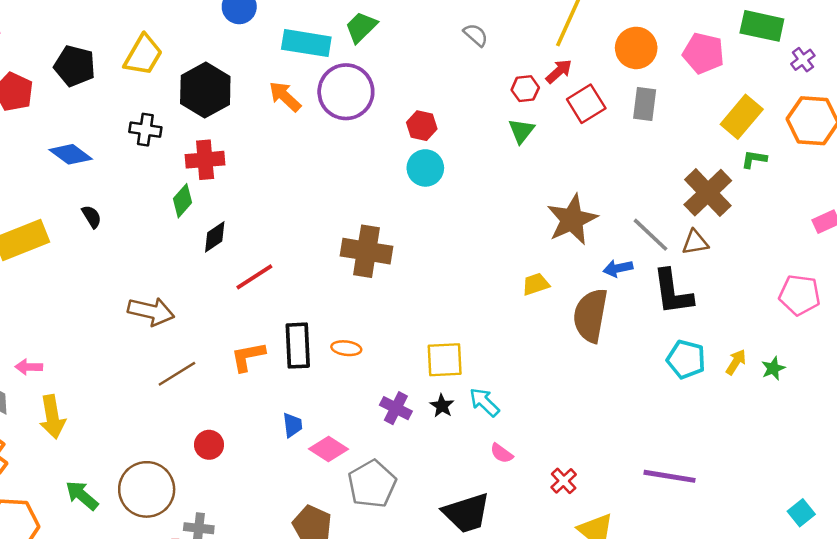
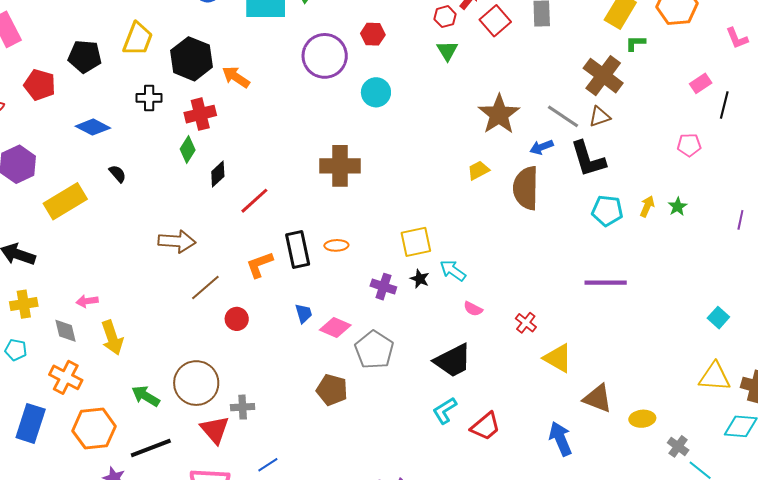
purple circle: (346, 92) -> (325, 56), moved
orange arrow: (285, 97) -> (236, 77), moved
red hexagon: (422, 126) -> (373, 34), moved
pink pentagon: (800, 295) -> (689, 145), size x0.7
red circle: (209, 445) -> (237, 319), moved
purple line: (670, 476) -> (606, 283), moved

